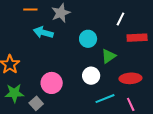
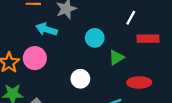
white circle: (91, 76) -> (80, 79), moved
pink circle: (52, 83) -> (35, 58), moved

